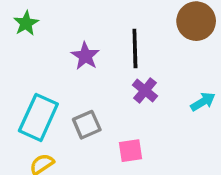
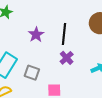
gray square: (87, 125) -> (32, 73), turned 35

